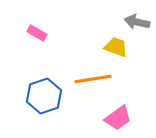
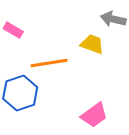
orange line: (93, 79) -> (49, 63), moved

